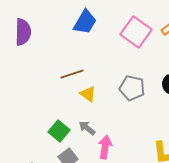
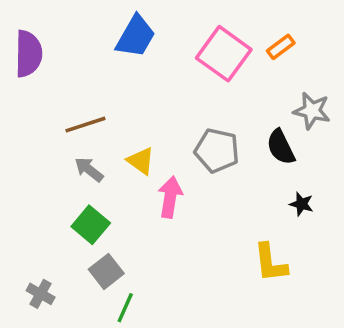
brown line: (72, 74) -> (85, 125), moved
gray arrow: (87, 128) -> (89, 169), moved
pink arrow: (105, 147) -> (170, 197), moved

